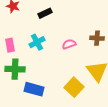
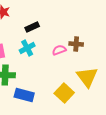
black rectangle: (45, 13) -> (32, 27), moved
brown cross: (97, 38) -> (76, 44), moved

